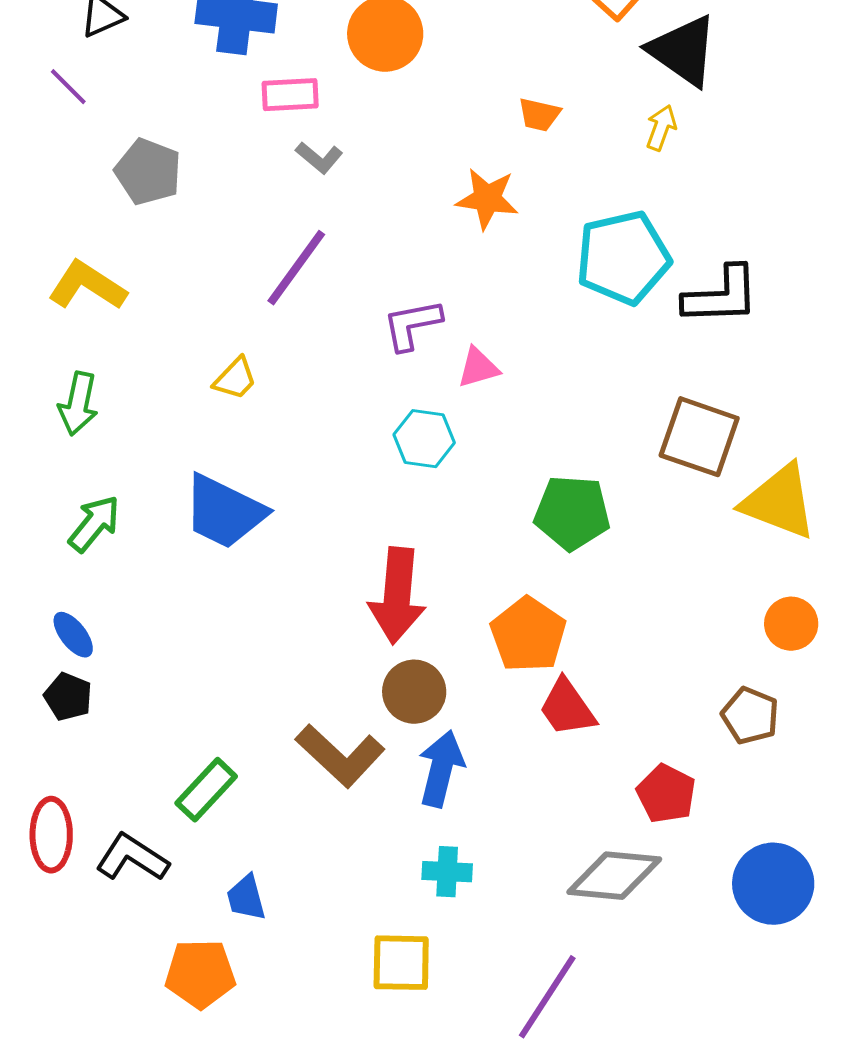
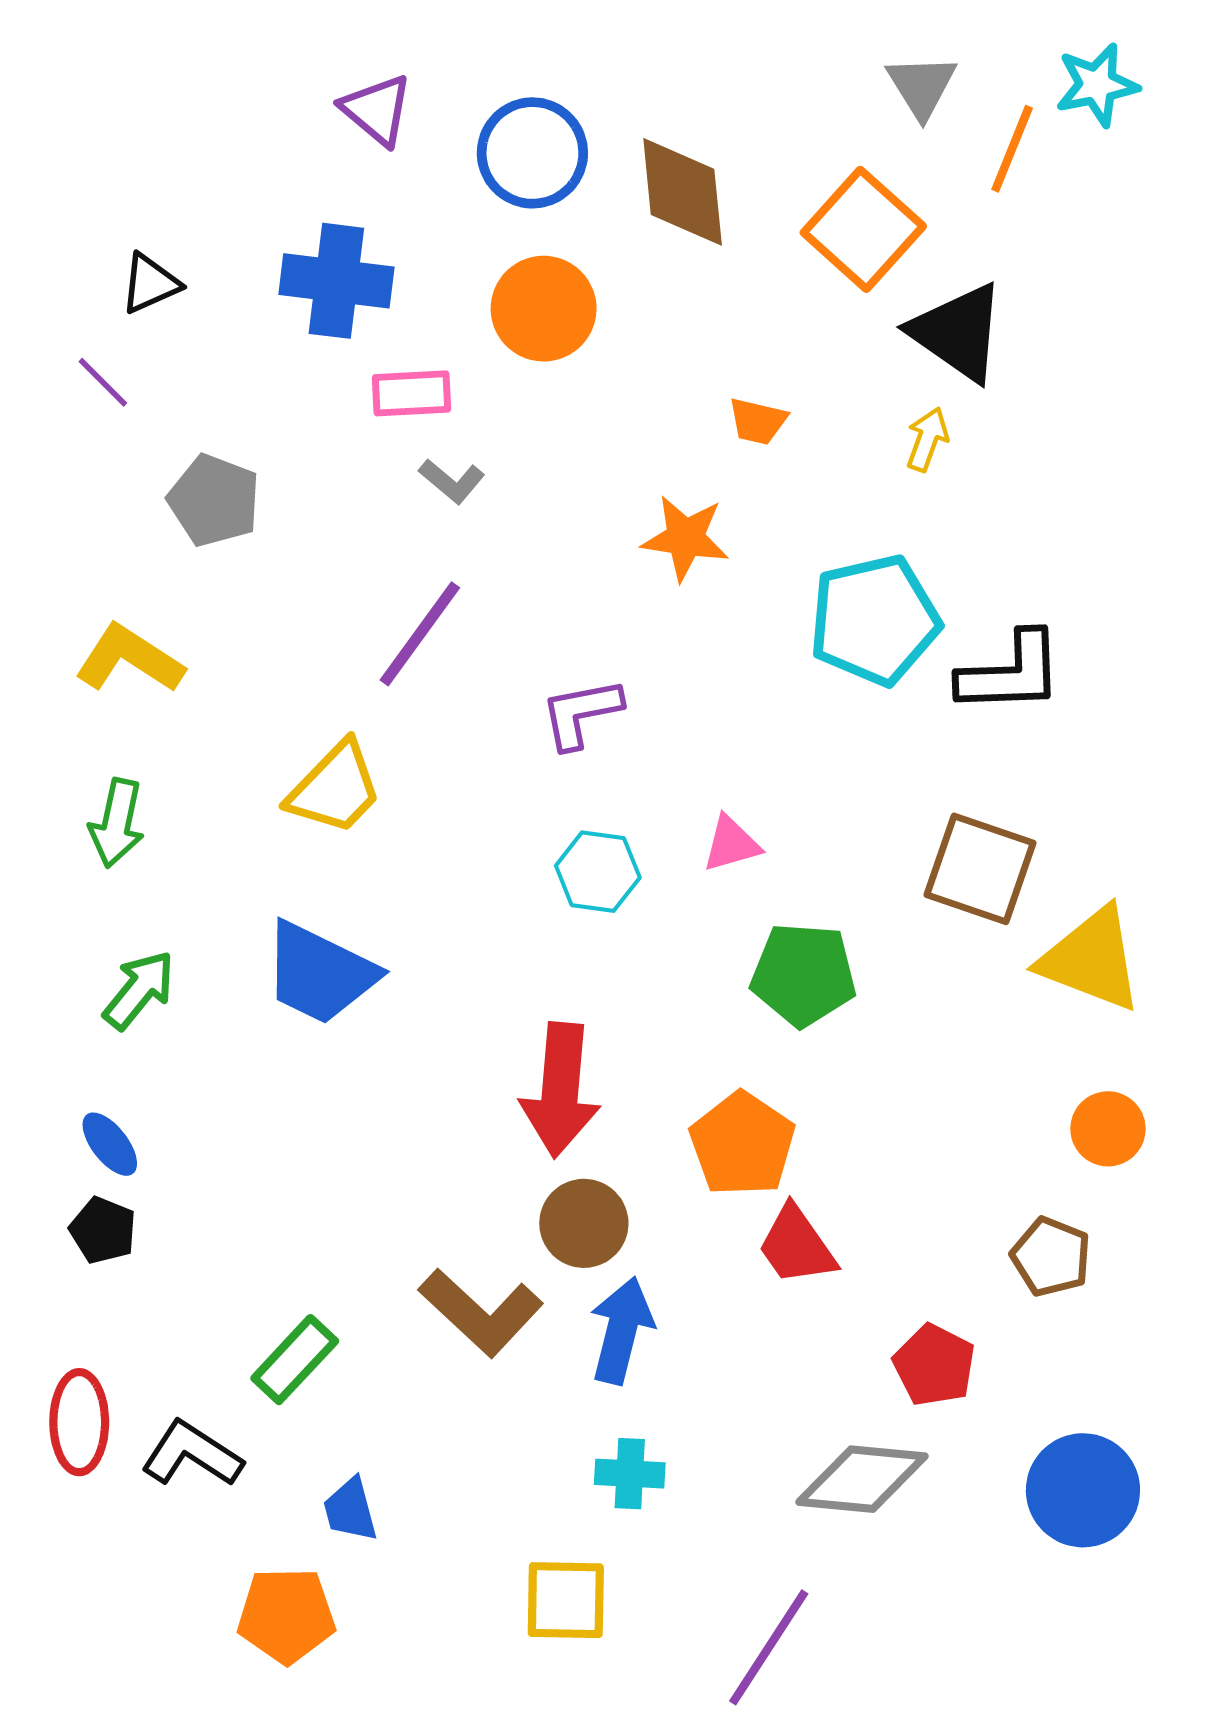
pink triangle: (478, 368) -> (731, 844), moved
yellow trapezoid: (235, 379) -> (335, 788), size x1.6

